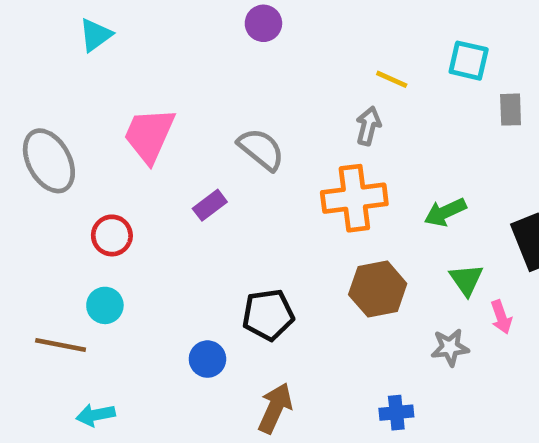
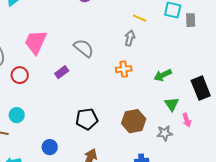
gray rectangle: (511, 110) -> (191, 20), moved
orange cross: (354, 198) -> (124, 69), size x0.6
red circle: (112, 235) -> (20, 75), moved
brown hexagon: (378, 289) -> (134, 121), moved
blue circle: (207, 359) -> (50, 147), moved

